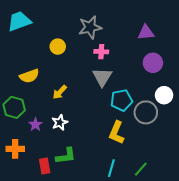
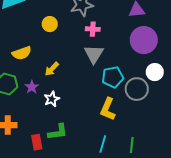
purple circle: (153, 63) -> (144, 40), size x1.4
purple star: (35, 125) -> (32, 87), moved
green line: (141, 169) -> (132, 145), turned -35

